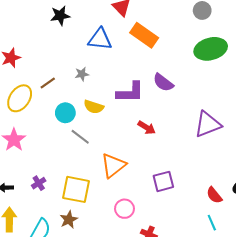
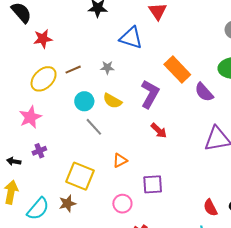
orange rectangle: (144, 35) -> (177, 70), moved
purple semicircle: (163, 83) -> (204, 92), moved
purple L-shape: (130, 92) -> (150, 94), turned -72
orange triangle: (113, 165) -> (120, 160), size x0.6
purple square: (163, 181) -> (153, 184), moved
purple cross: (39, 183) -> (39, 151), moved

